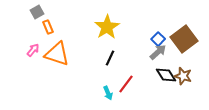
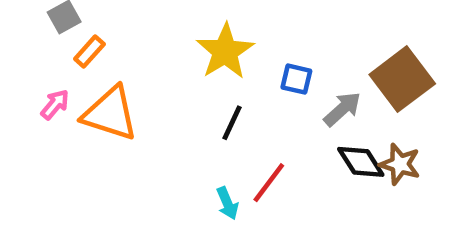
orange rectangle: (48, 27) -> (89, 51), turned 64
blue square: (158, 39) -> (296, 79), moved, turned -32

